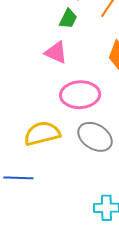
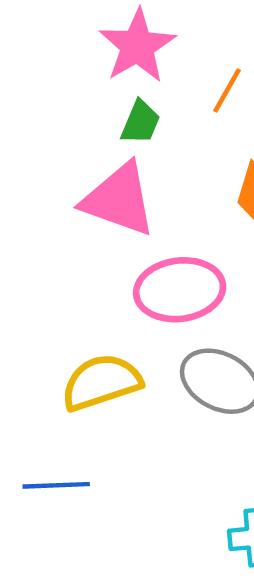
pink triangle: (56, 52) -> (119, 200), size x1.5

